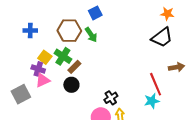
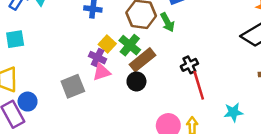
brown rectangle: (74, 67) -> (142, 60), size x1.5
red line: (156, 84) -> (199, 85), moved
black cross: (111, 98) -> (189, 65), moved

